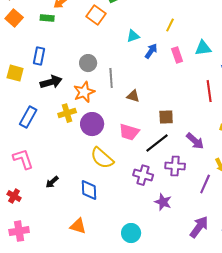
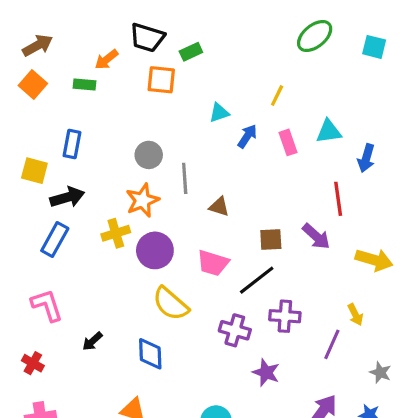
orange square: (96, 15) -> (161, 80), turned -30
black arrow: (51, 82) -> (67, 197), moved
purple arrow: (195, 141) -> (316, 236), moved

